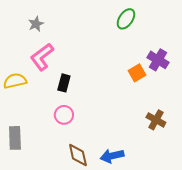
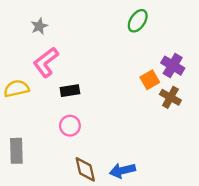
black rectangle: (64, 83) -> (70, 91), turned 66
brown cross: (156, 120) -> (170, 97), moved

